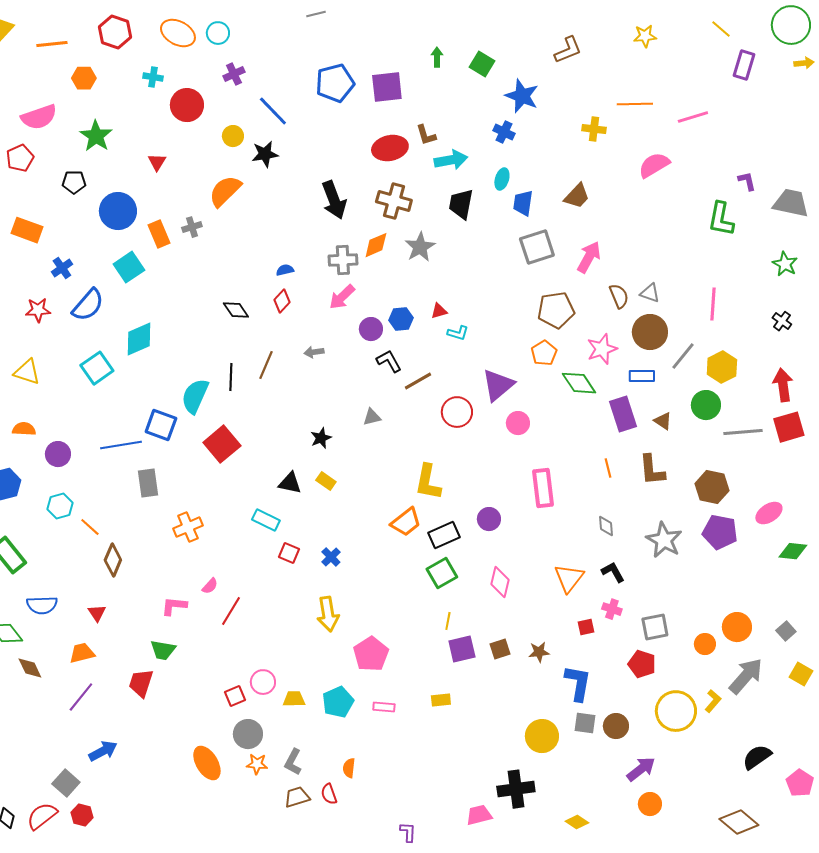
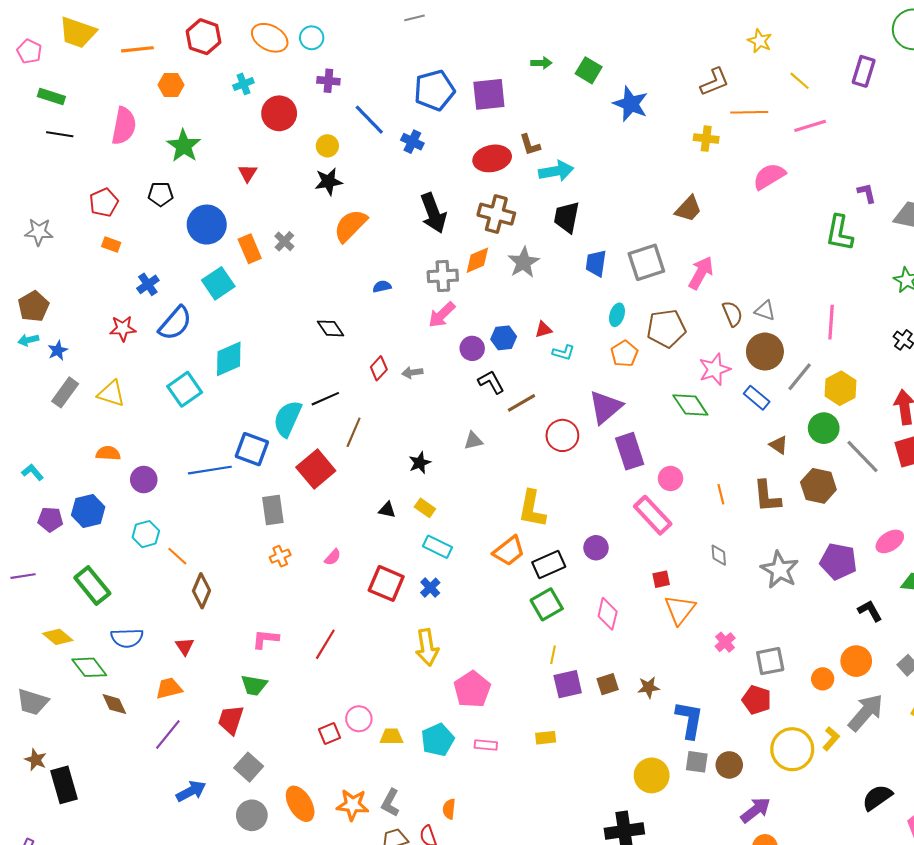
yellow line: (721, 29) -> (800, 81), moved
yellow star: (645, 36) -> (760, 41), turned 30
brown L-shape: (568, 50) -> (715, 82), moved
green arrow: (437, 57) -> (541, 63), turned 90
purple cross: (234, 74) -> (328, 81), turned 30
cyan cross: (153, 77) -> (243, 84), turned -30
pink semicircle: (39, 117) -> (124, 126), turned -60
blue cross: (504, 132) -> (412, 142), moved
black star: (265, 154) -> (328, 182), moved
red pentagon: (20, 158) -> (104, 203), moved
cyan ellipse: (502, 179) -> (617, 315), moved
orange semicircle: (225, 191) -> (350, 226), moved
blue trapezoid: (523, 203) -> (596, 263), moved
gray cross: (192, 227) -> (284, 241), turned -30
orange rectangle: (27, 230) -> (111, 244), size x0.6
red diamond: (282, 301) -> (379, 368), moved
orange pentagon: (544, 353) -> (624, 354), moved
brown line: (266, 365) -> (354, 432), moved
blue rectangle: (642, 376) -> (757, 398), turned 40
black line: (231, 377) -> (325, 399), turned 64
purple rectangle: (623, 414) -> (630, 451), moved
pink circle: (518, 423) -> (671, 478), moved
gray line: (743, 432) -> (863, 456), turned 51
gray rectangle: (148, 483) -> (273, 510), moved
black triangle: (290, 483) -> (387, 510), size x0.7
brown hexagon: (712, 487) -> (818, 486), moved
pink rectangle: (543, 488) -> (653, 515), turned -36
cyan rectangle: (266, 520) -> (438, 547), moved
orange cross: (188, 527) -> (280, 556), size x0.7
red square: (289, 553) -> (386, 583), size x1.6
black L-shape: (613, 572) -> (870, 611), moved
pink semicircle: (210, 586) -> (333, 557), moved
pink cross: (612, 609) -> (725, 642), turned 30
red square: (586, 627) -> (661, 579), moved
gray circle: (248, 734) -> (252, 815), moved
orange star: (257, 764) -> (353, 805), size x1.4
gray square: (66, 783) -> (249, 767), moved

